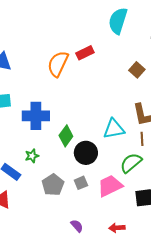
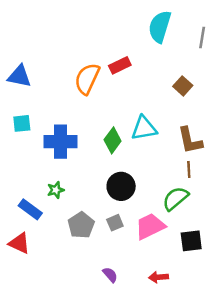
cyan triangle: (114, 129) -> (144, 128), moved
green diamond: (66, 136) -> (113, 140), moved

